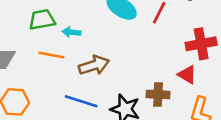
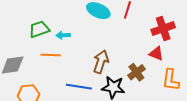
brown arrow: (94, 65) -> (101, 62), moved, turned -45
brown cross: (158, 94) -> (136, 72), turned -30

